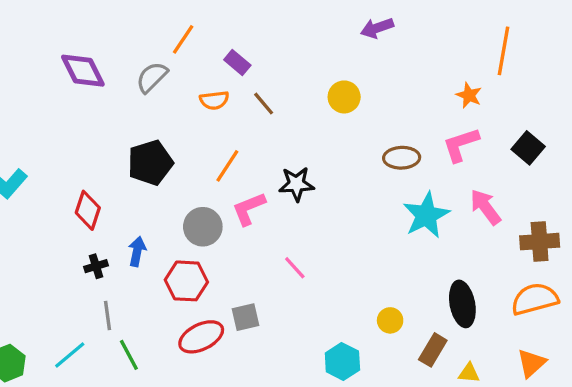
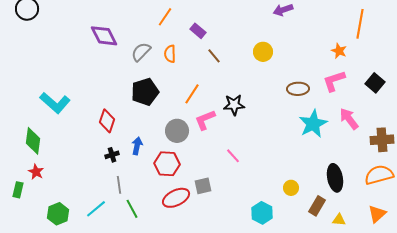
gray semicircle: (152, 77) -> (141, 52), moved
orange semicircle: (214, 100) -> (170, 54), moved, turned 96

